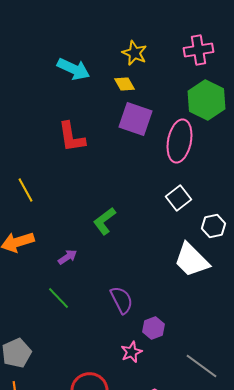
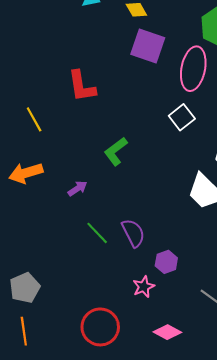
red L-shape: (72, 137) -> (82, 86), moved
white square: (178, 198) -> (182, 117), moved
green line: (58, 298) -> (97, 233), moved

